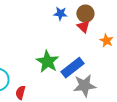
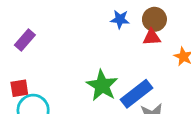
red triangle: (83, 27) -> (152, 37), turned -48

